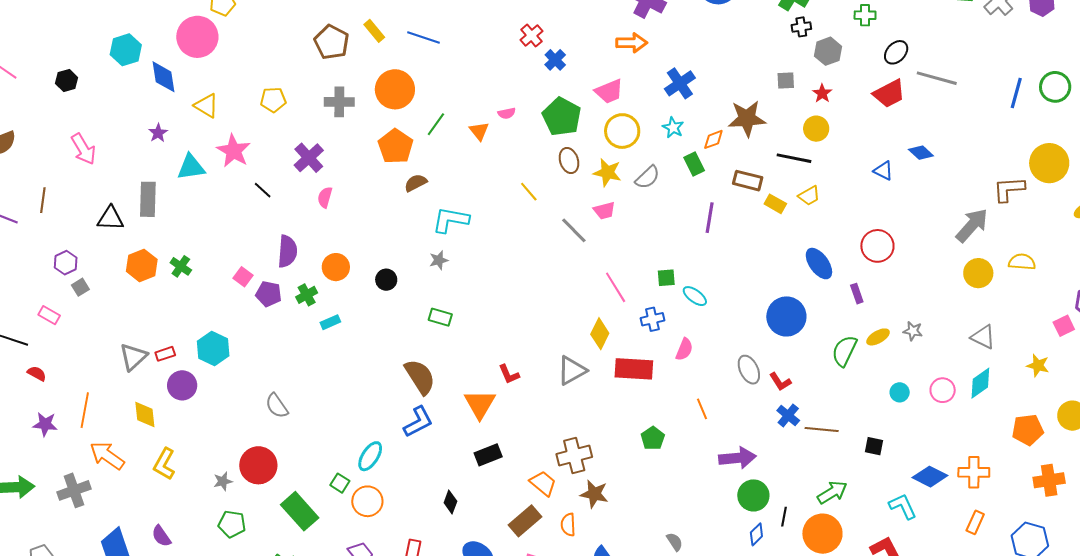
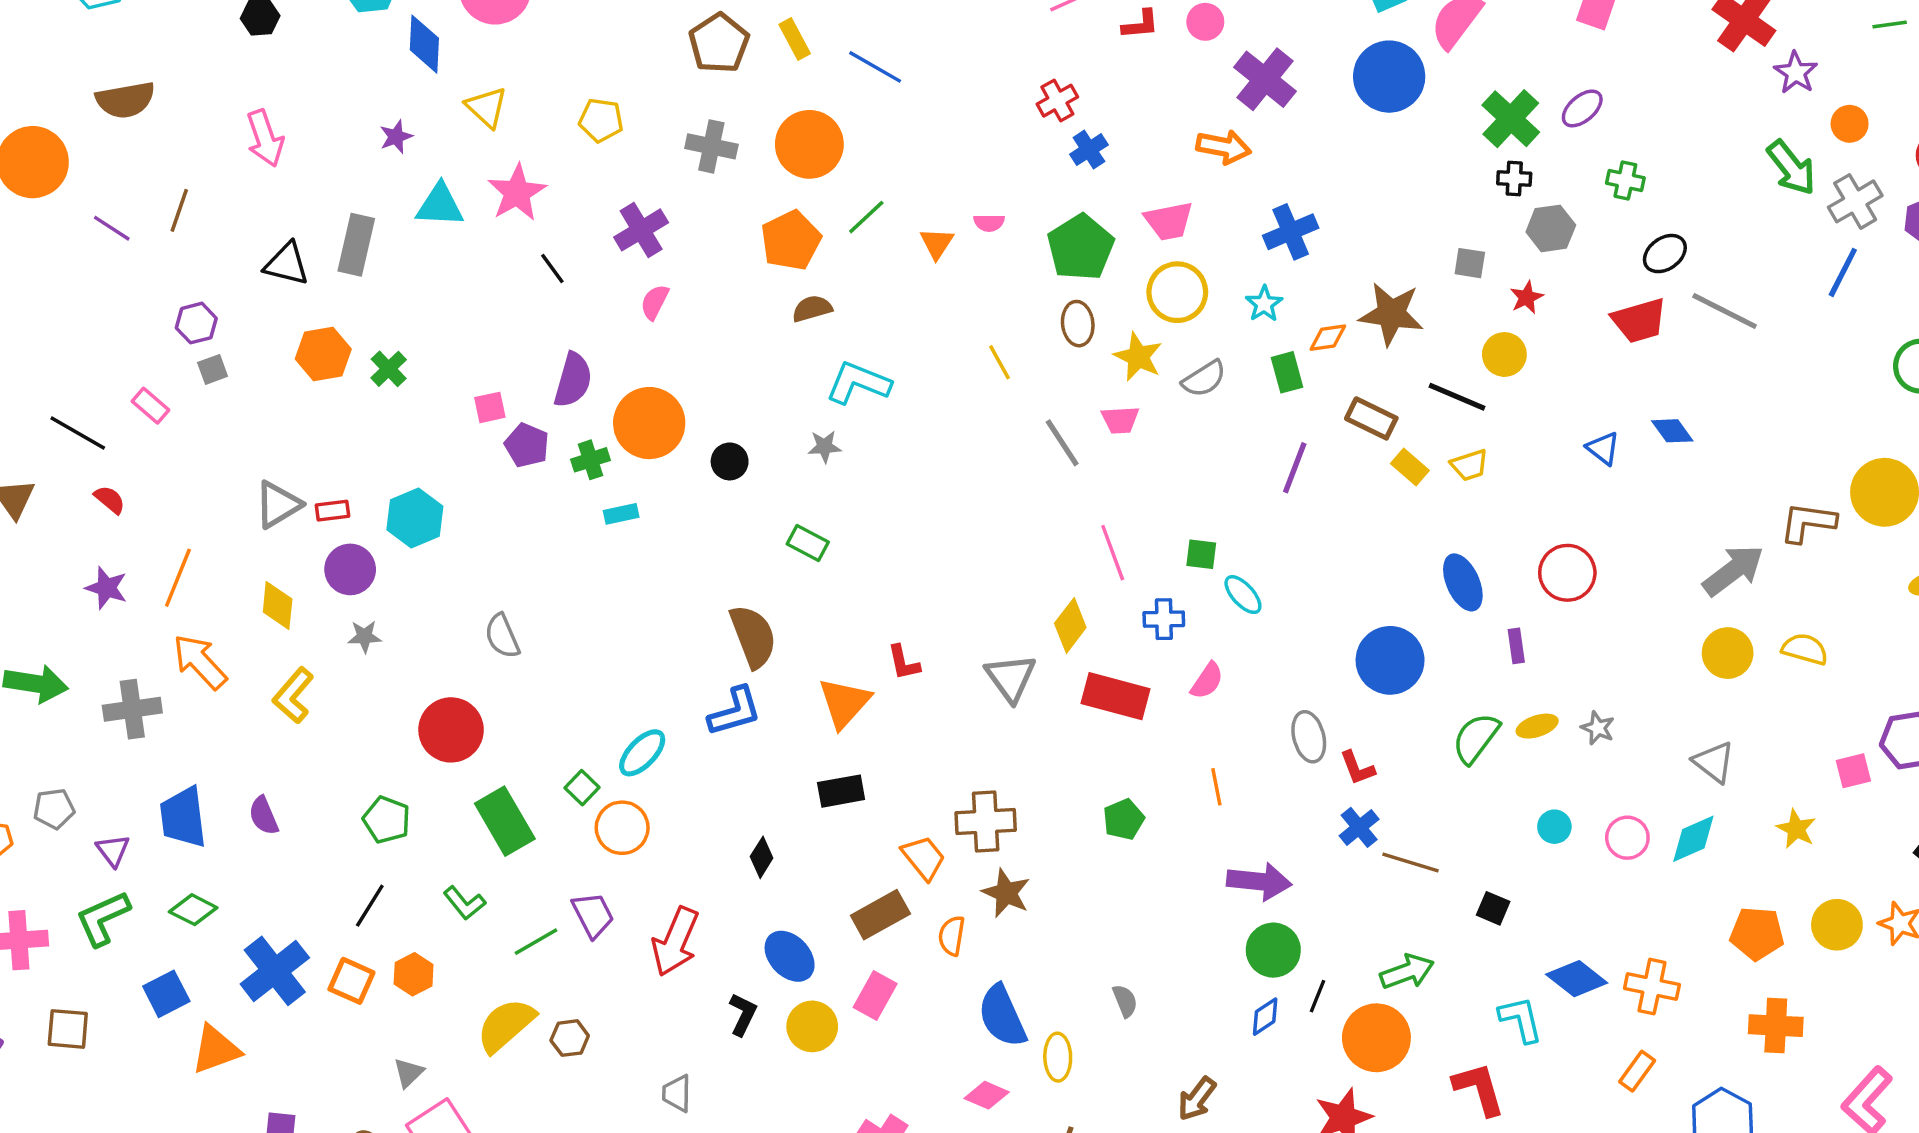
blue line: (1016, 93) -> (1843, 272), moved
orange circle: (336, 267) -> (649, 423), size x1.5
pink square: (243, 277) -> (490, 407), turned 30
gray triangle: (572, 371) -> (1011, 678), turned -48
gray star: (223, 481) -> (365, 636), moved

